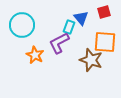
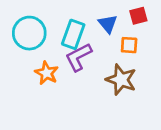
cyan rectangle: (69, 27) -> (73, 34), moved, size x1.5
orange square: (105, 42) -> (129, 45), moved, size x0.6

